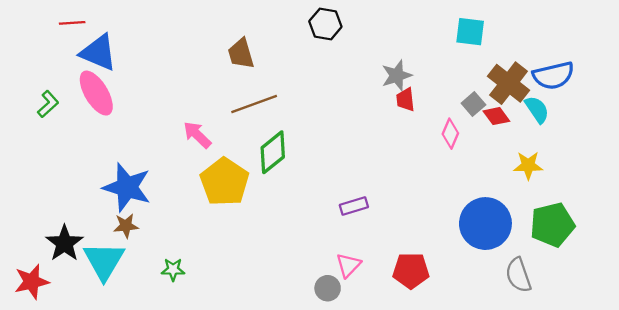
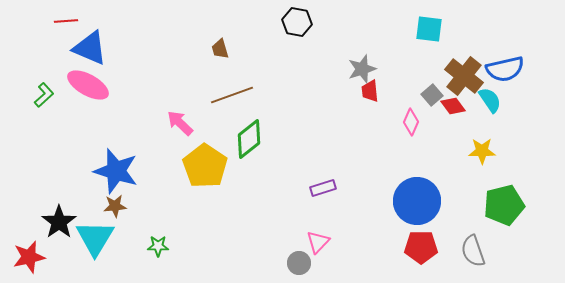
brown trapezoid: (241, 54) -> (220, 49), size x0.7
pink ellipse: (96, 93) -> (88, 85), turned -30
blue circle: (485, 224) -> (417, 201), moved
red pentagon: (411, 271) -> (421, 247), moved

